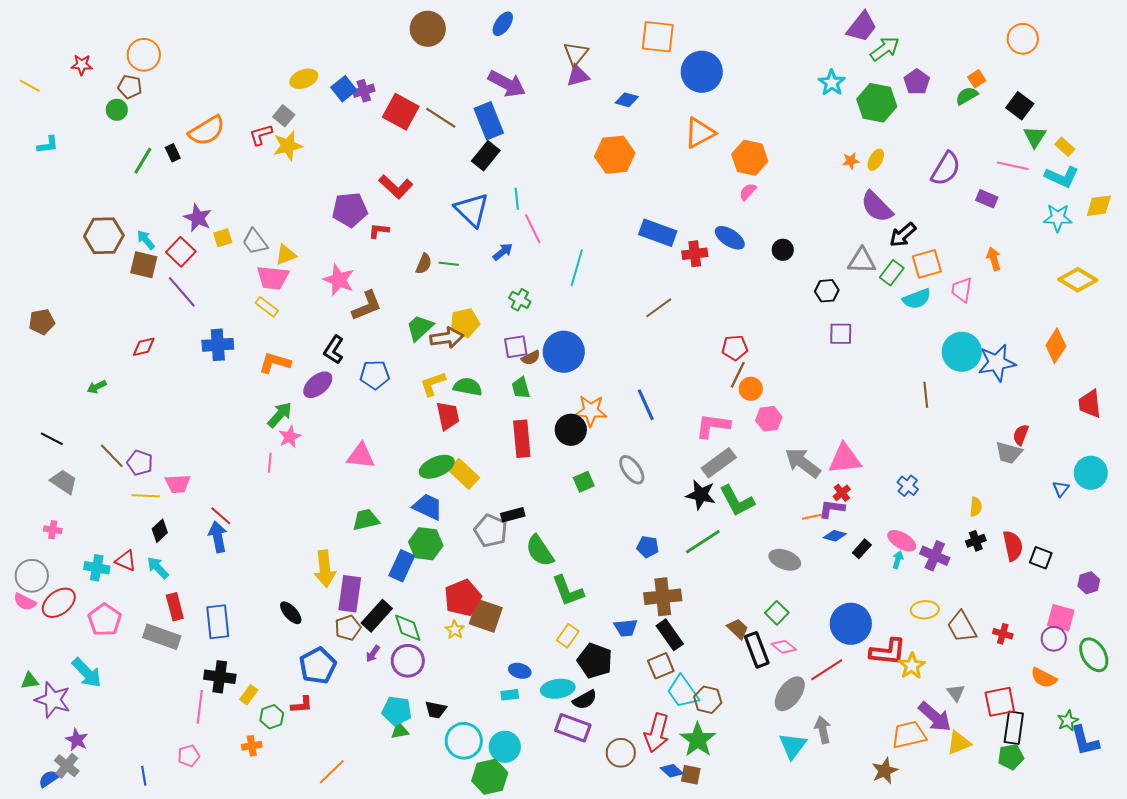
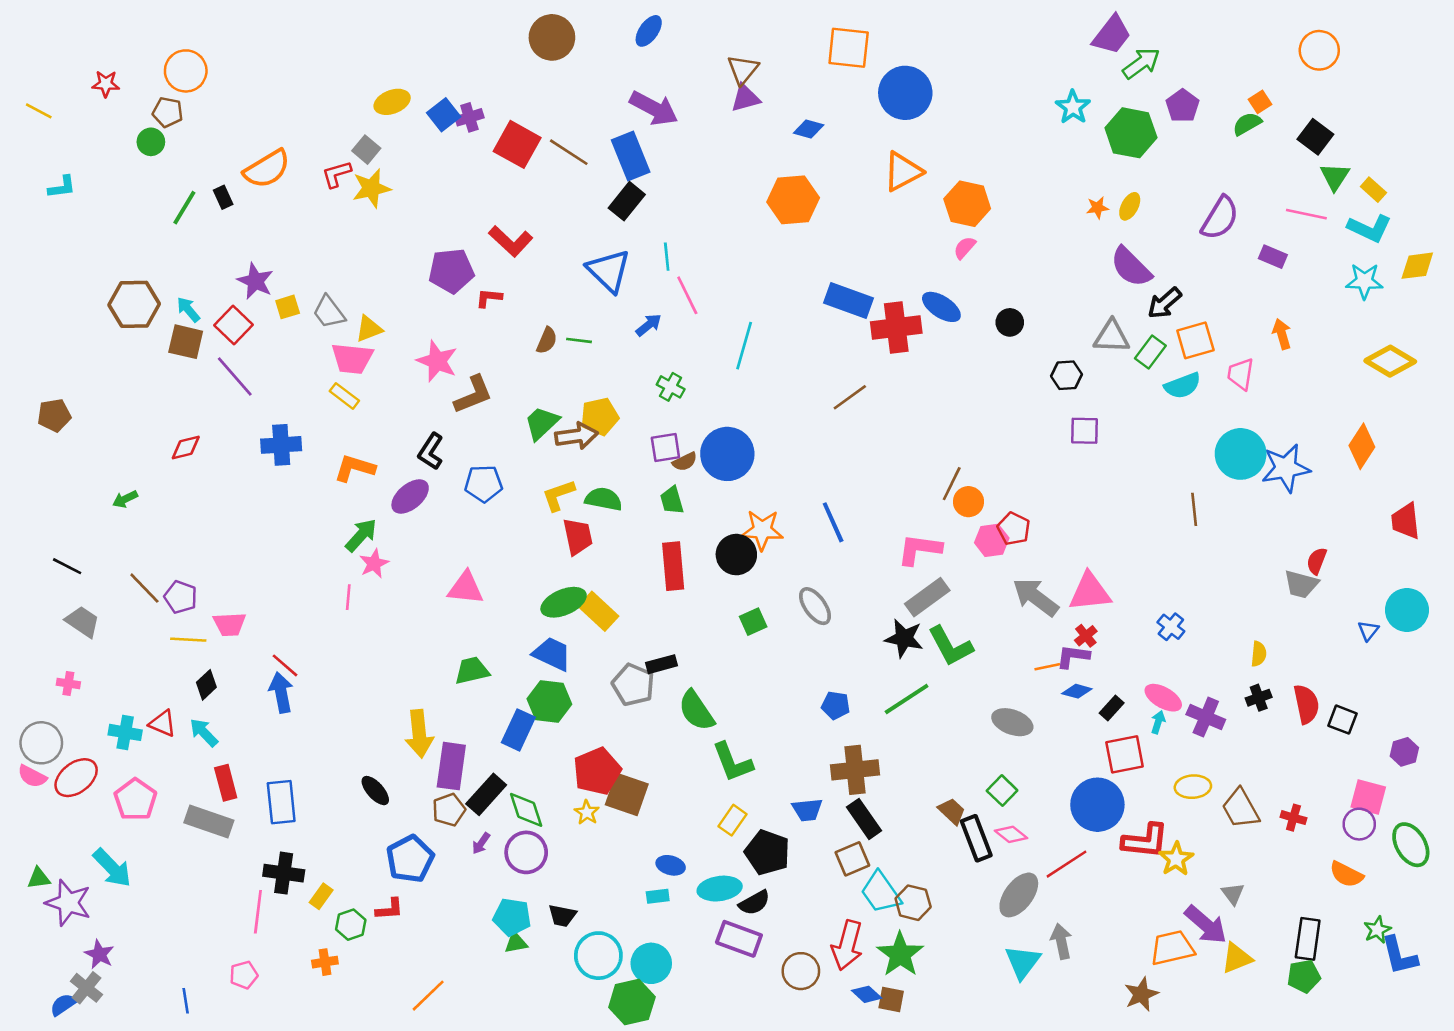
red cross: (695, 254) -> (896, 328), size x1.5
red pentagon: (735, 348) -> (1014, 529), moved, turned 30
red square: (1000, 702) -> (1125, 754), moved

